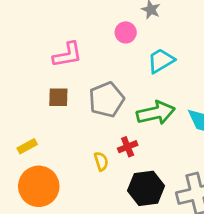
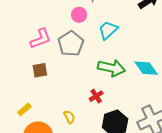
gray pentagon: (106, 100) -> (71, 44), moved
green arrow: (156, 113) -> (112, 68), turned 36
yellow semicircle: (101, 161) -> (69, 117), moved

